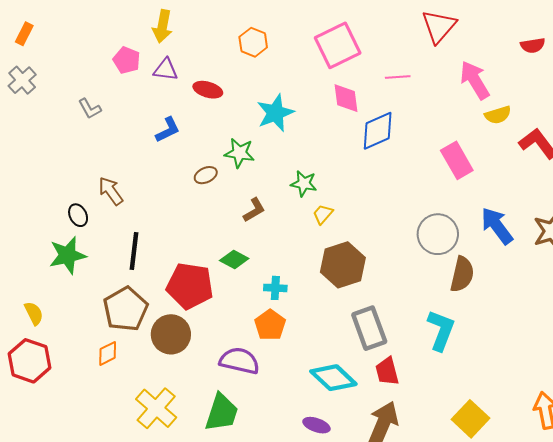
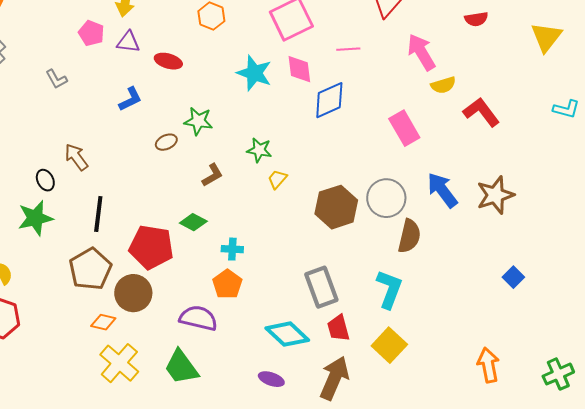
cyan star: (275, 113) -> (254, 73), moved, turned -30
brown hexagon: (343, 265) -> (336, 207), moved
orange diamond: (108, 353) -> (103, 322), moved, turned 40
green trapezoid: (222, 412) -> (181, 367), turned 126
yellow square: (470, 419) -> (389, 345), moved

